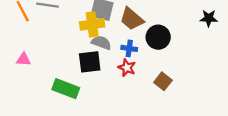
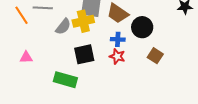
gray semicircle: (101, 43) -> (63, 27), moved, turned 114
brown square: (163, 81) -> (155, 56), moved

